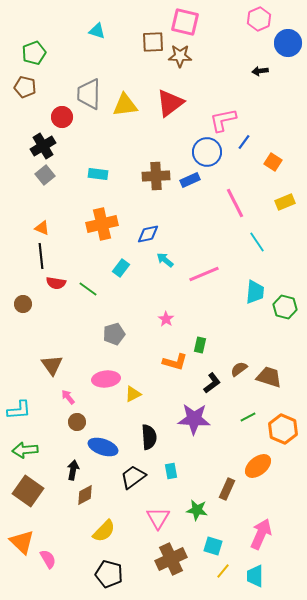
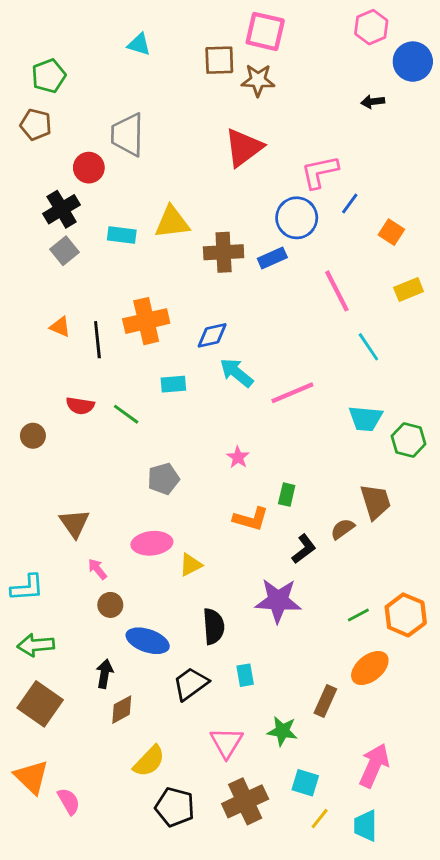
yellow triangle: (125, 105) -> (172, 222), moved
cyan rectangle: (98, 174) -> (122, 235), moved
black line: (41, 256) -> (97, 340), moved
cyan arrow: (165, 260) -> (236, 373), size x1.4
cyan rectangle: (121, 268) -> (173, 384), turned 48
cyan trapezoid: (255, 292) -> (366, 419), turned 90
brown trapezoid: (269, 377) -> (376, 502), moved, turned 56
green line: (248, 417) -> (358, 615), moved
black pentagon: (109, 574) -> (175, 807), moved

